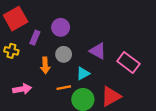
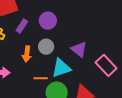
cyan triangle: (83, 73) -> (61, 68), size x1.5

